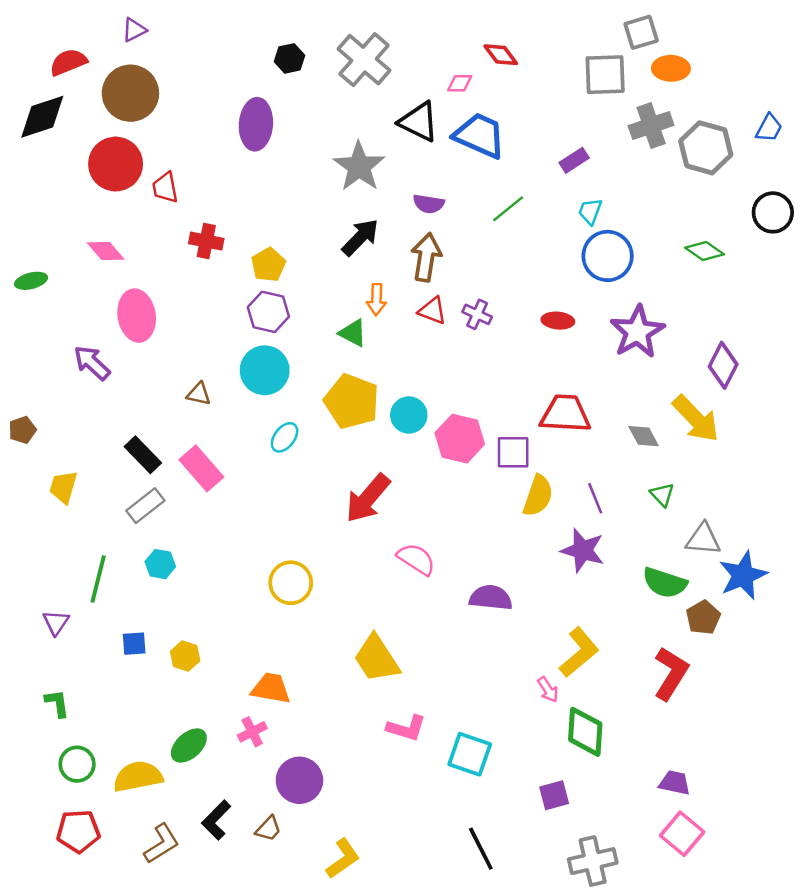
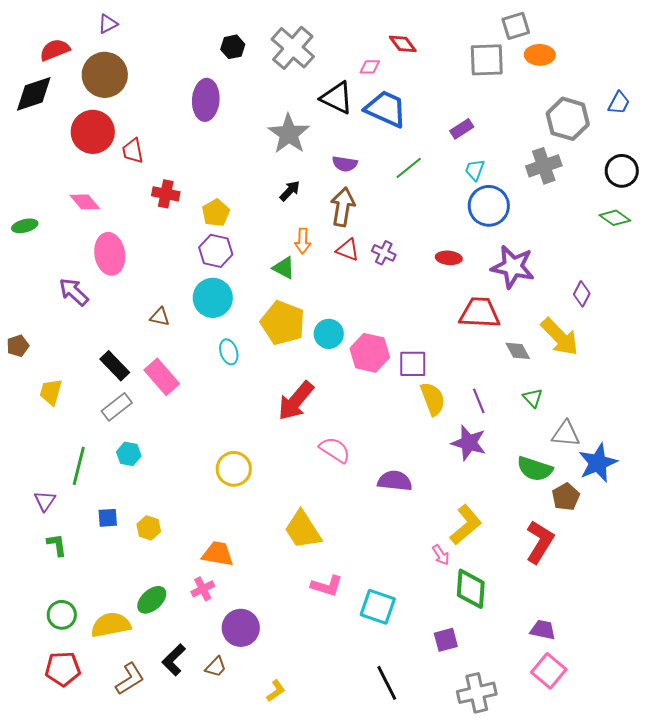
gray cross: (651, 125) -> (544, 166), moved
black arrow: (360, 237) -> (290, 191), size x0.7
green diamond: (704, 251) -> (615, 218), moved
purple star: (637, 332) -> (513, 267), turned -30
purple diamond: (723, 365) -> (582, 294), size x0.7
red trapezoid: (565, 414) -> (480, 313), moved
cyan ellipse: (285, 437) -> (229, 352), turned -55
yellow semicircle: (538, 496) -> (433, 399), turned -40
green L-shape: (57, 703) -> (57, 545), moved
yellow L-shape: (343, 859) -> (276, 691), size x0.7

